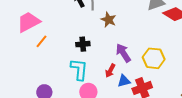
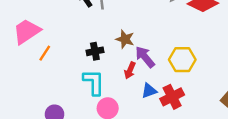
brown star: (109, 20) -> (125, 39), moved
red arrow: (110, 71) -> (130, 70), moved

